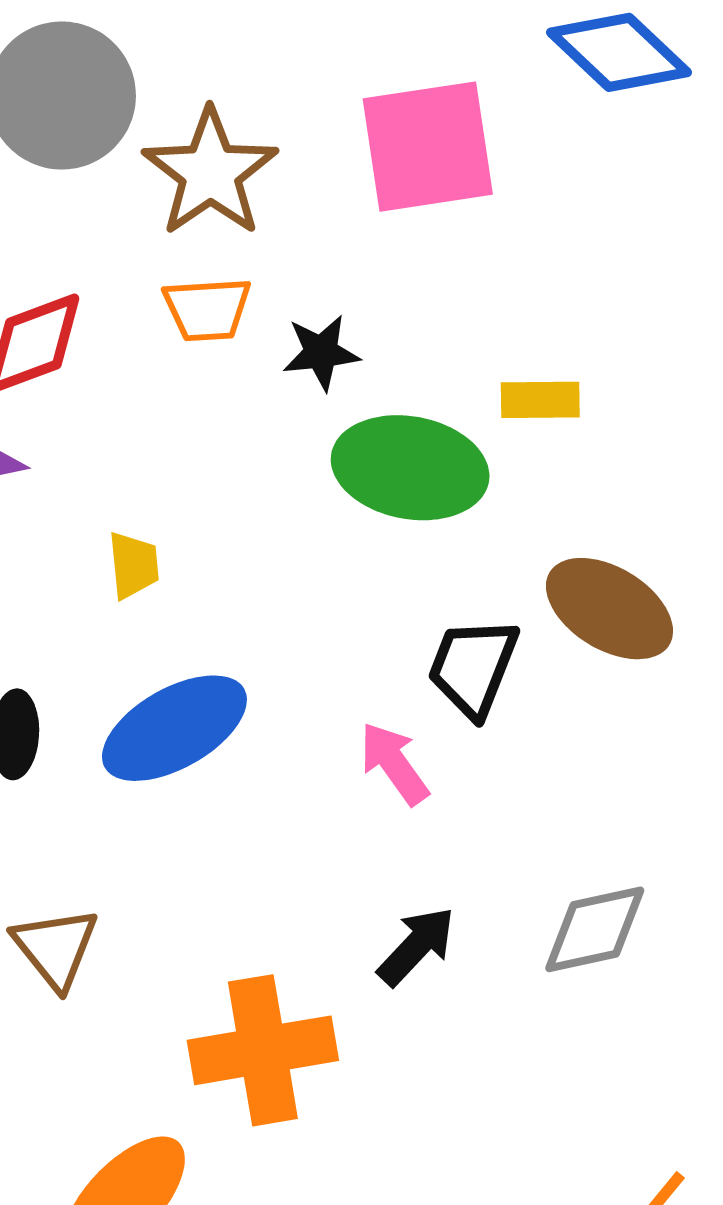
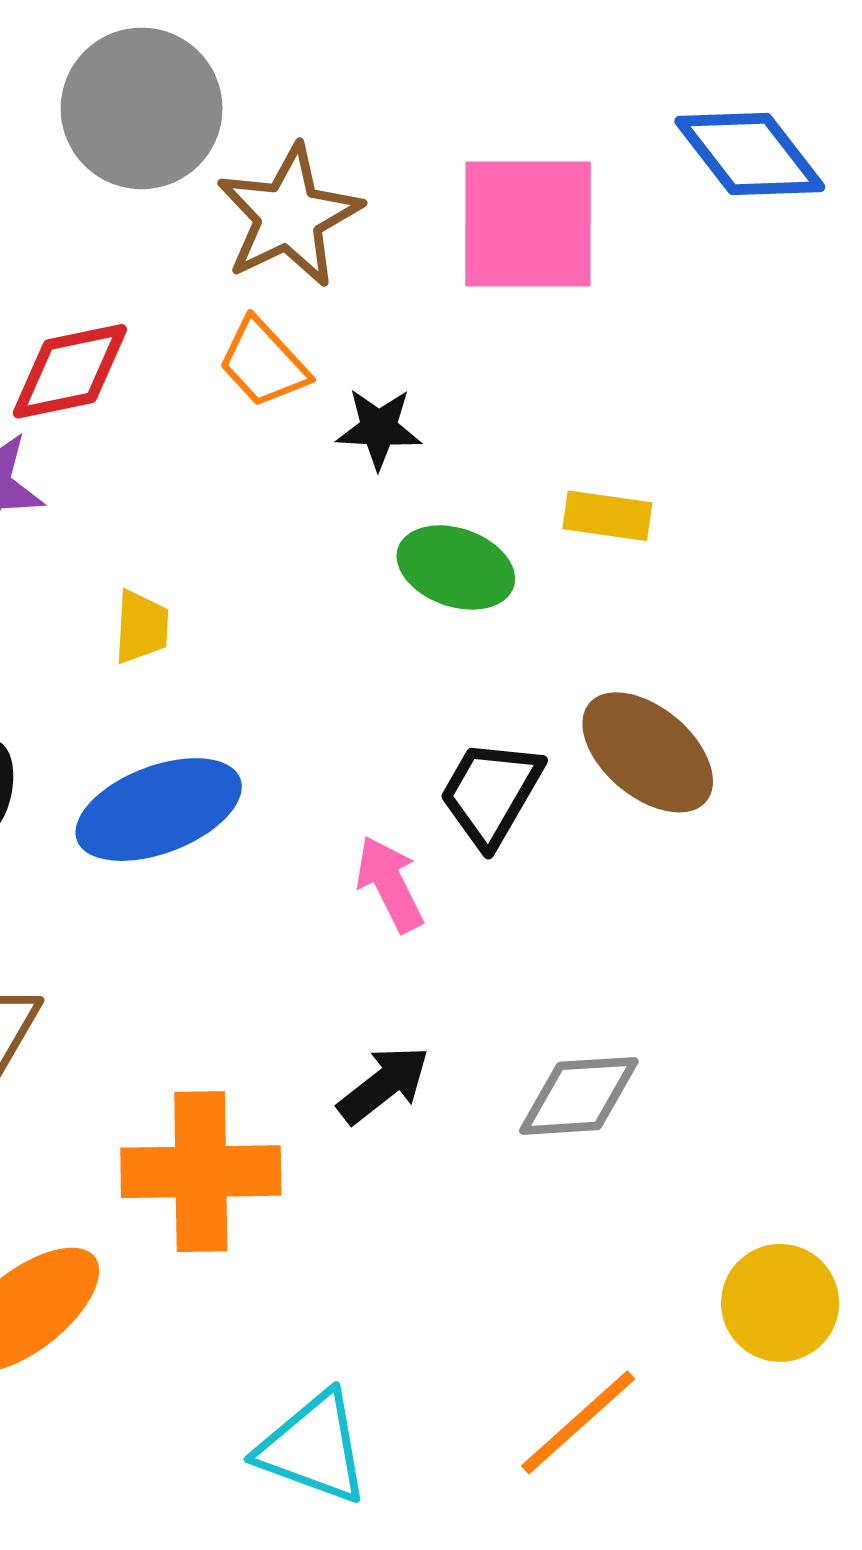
orange trapezoid: (207, 309) -> (263, 363), turned 42
green ellipse: (410, 468) -> (456, 567), size x0.7

